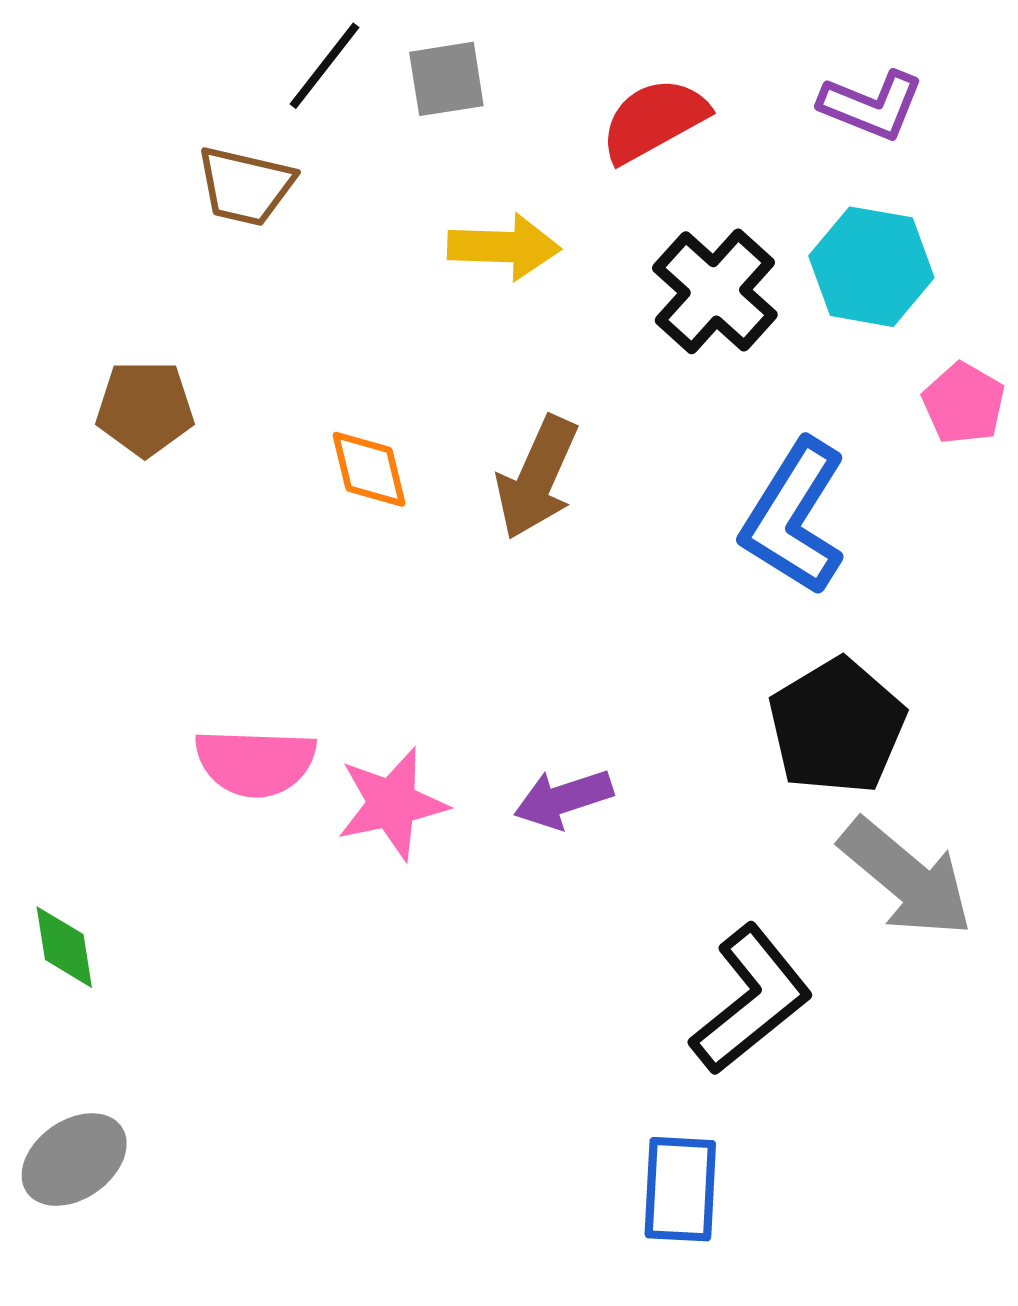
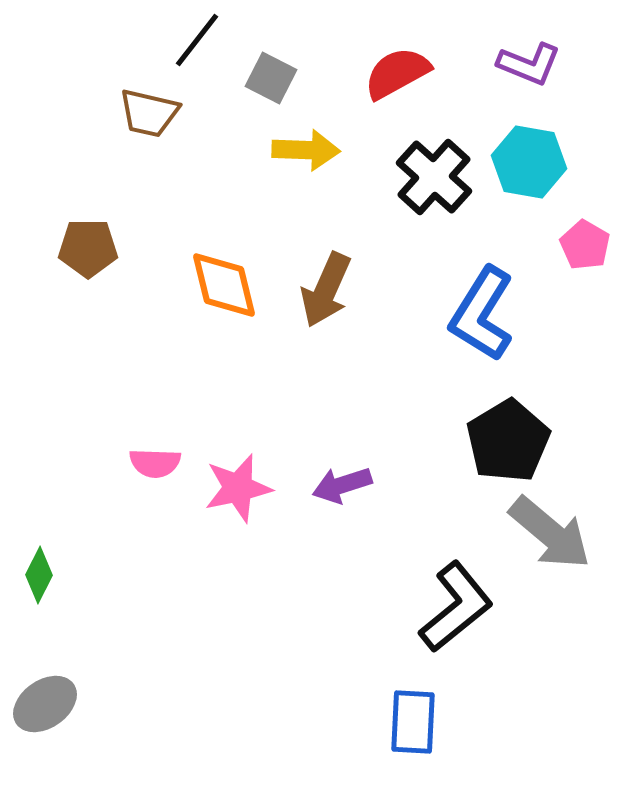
gray square: (446, 79) -> (271, 78), moved, turned 36
orange diamond: (369, 469) -> (224, 285), size x1.4
pink semicircle: (255, 763) -> (155, 463), size x0.7
green diamond: (64, 947) -> (39, 575), turned 36

